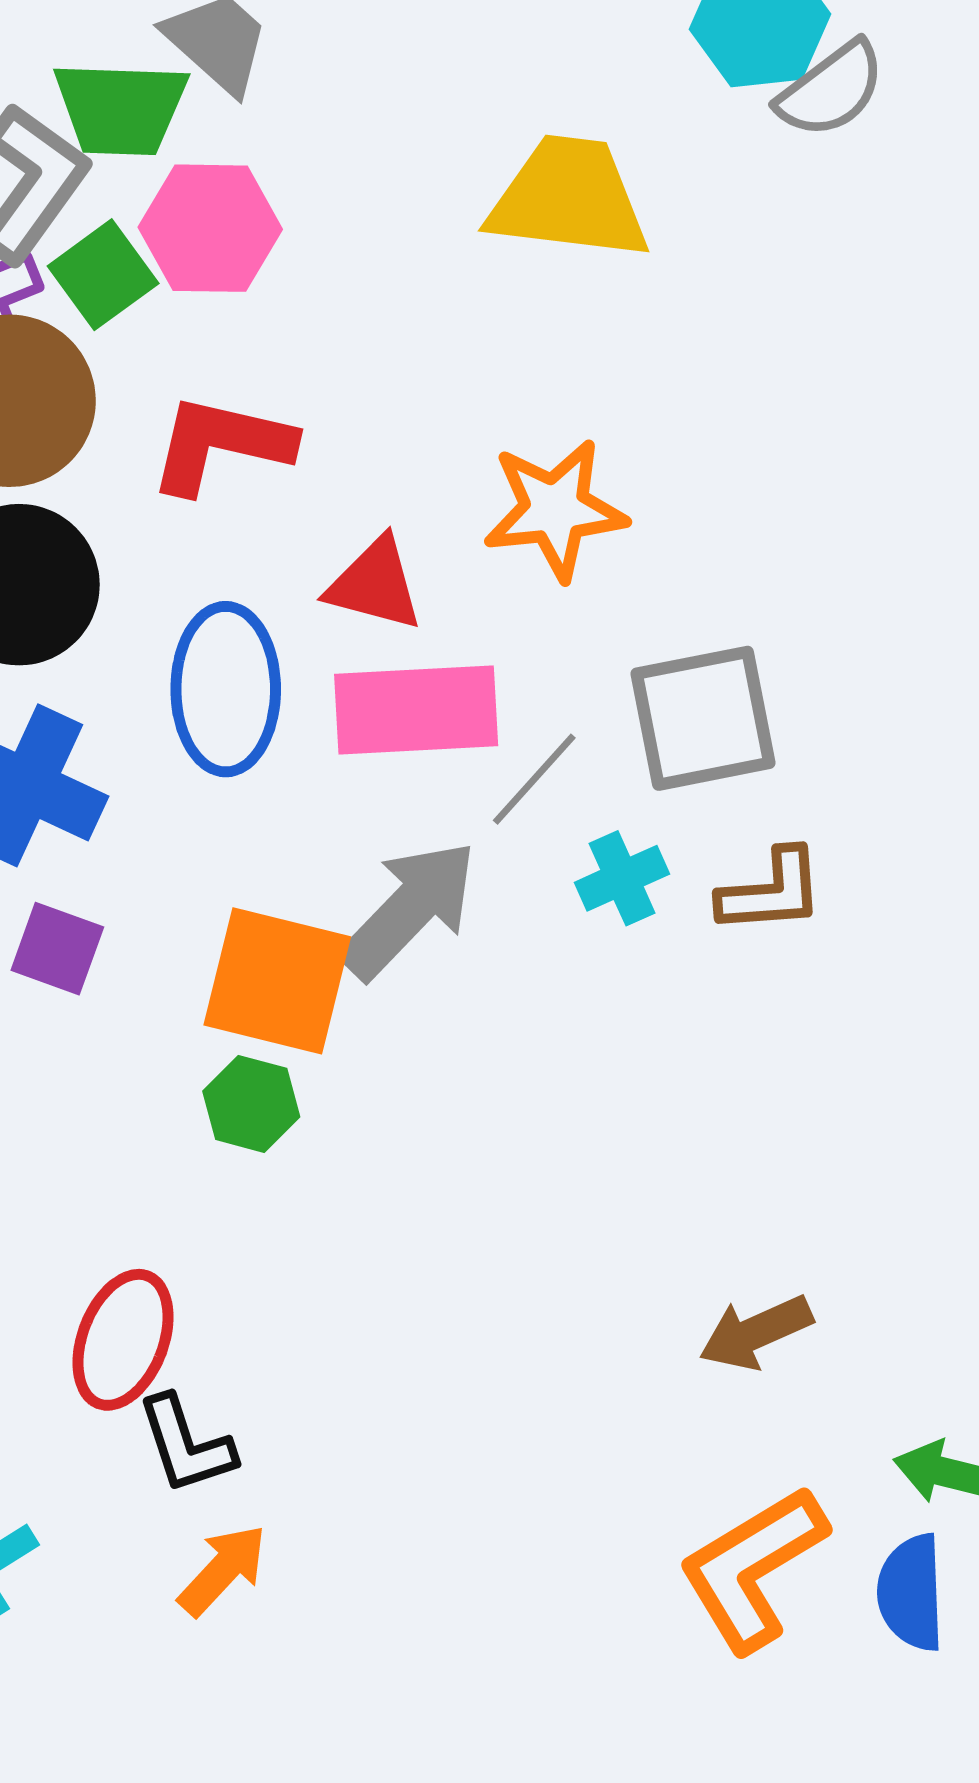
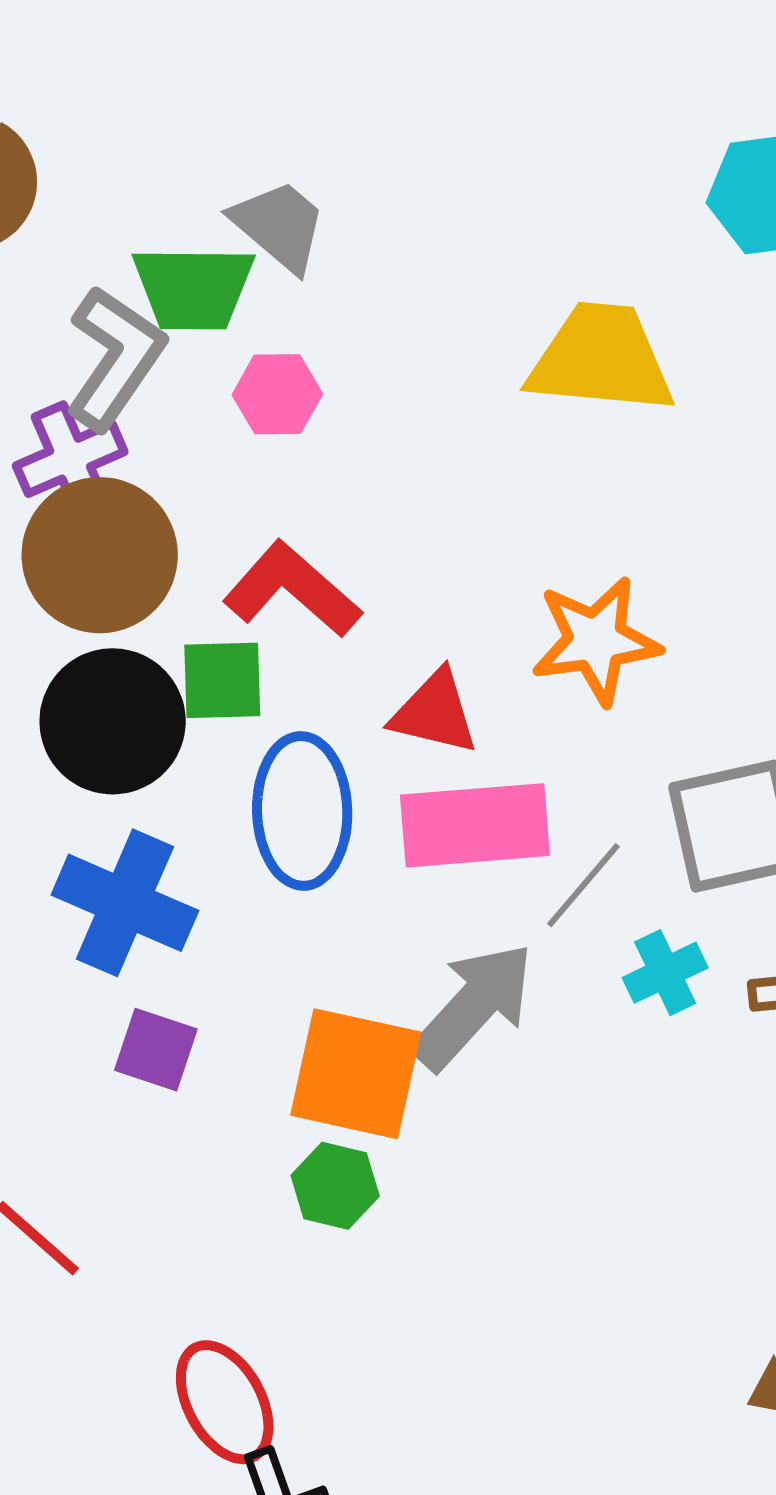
pink hexagon: (210, 228) -> (277, 394), size x0.7
green square: (103, 275) -> (222, 680), moved, turned 36
red L-shape: (221, 444) -> (292, 590), turned 30
red ellipse: (123, 1340) -> (225, 1402), turned -48

